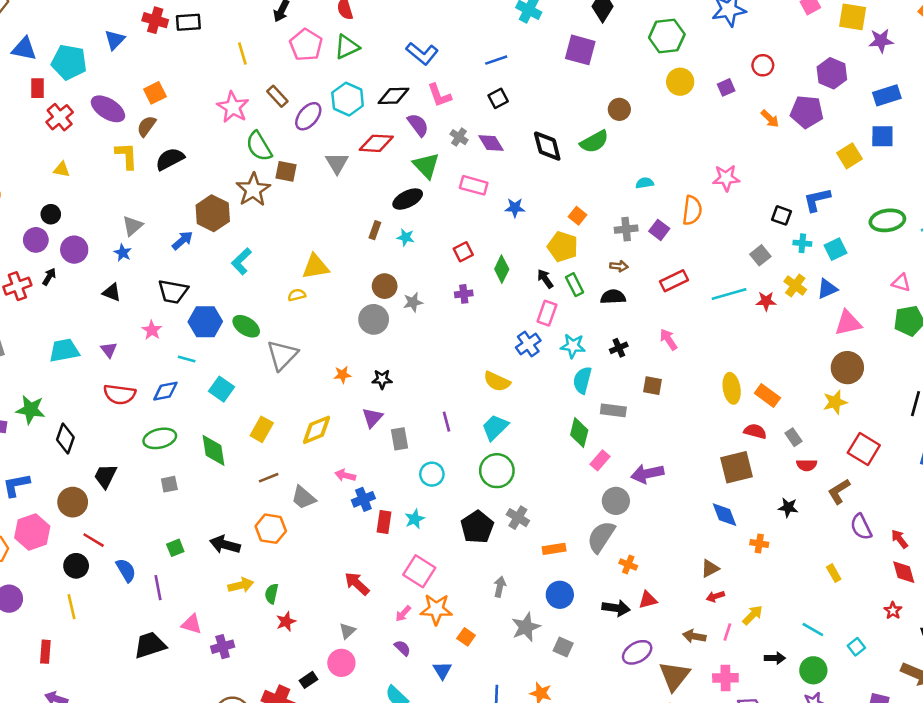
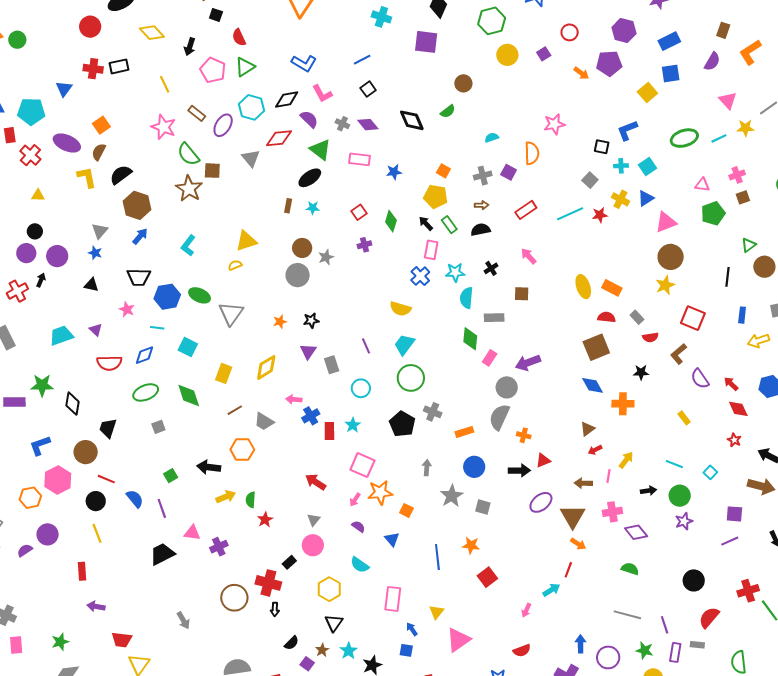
green semicircle: (594, 142) -> (448, 111), size x0.7
brown hexagon: (213, 213) -> (137, 205), moved
orange cross: (759, 544) -> (623, 404), size x1.5

